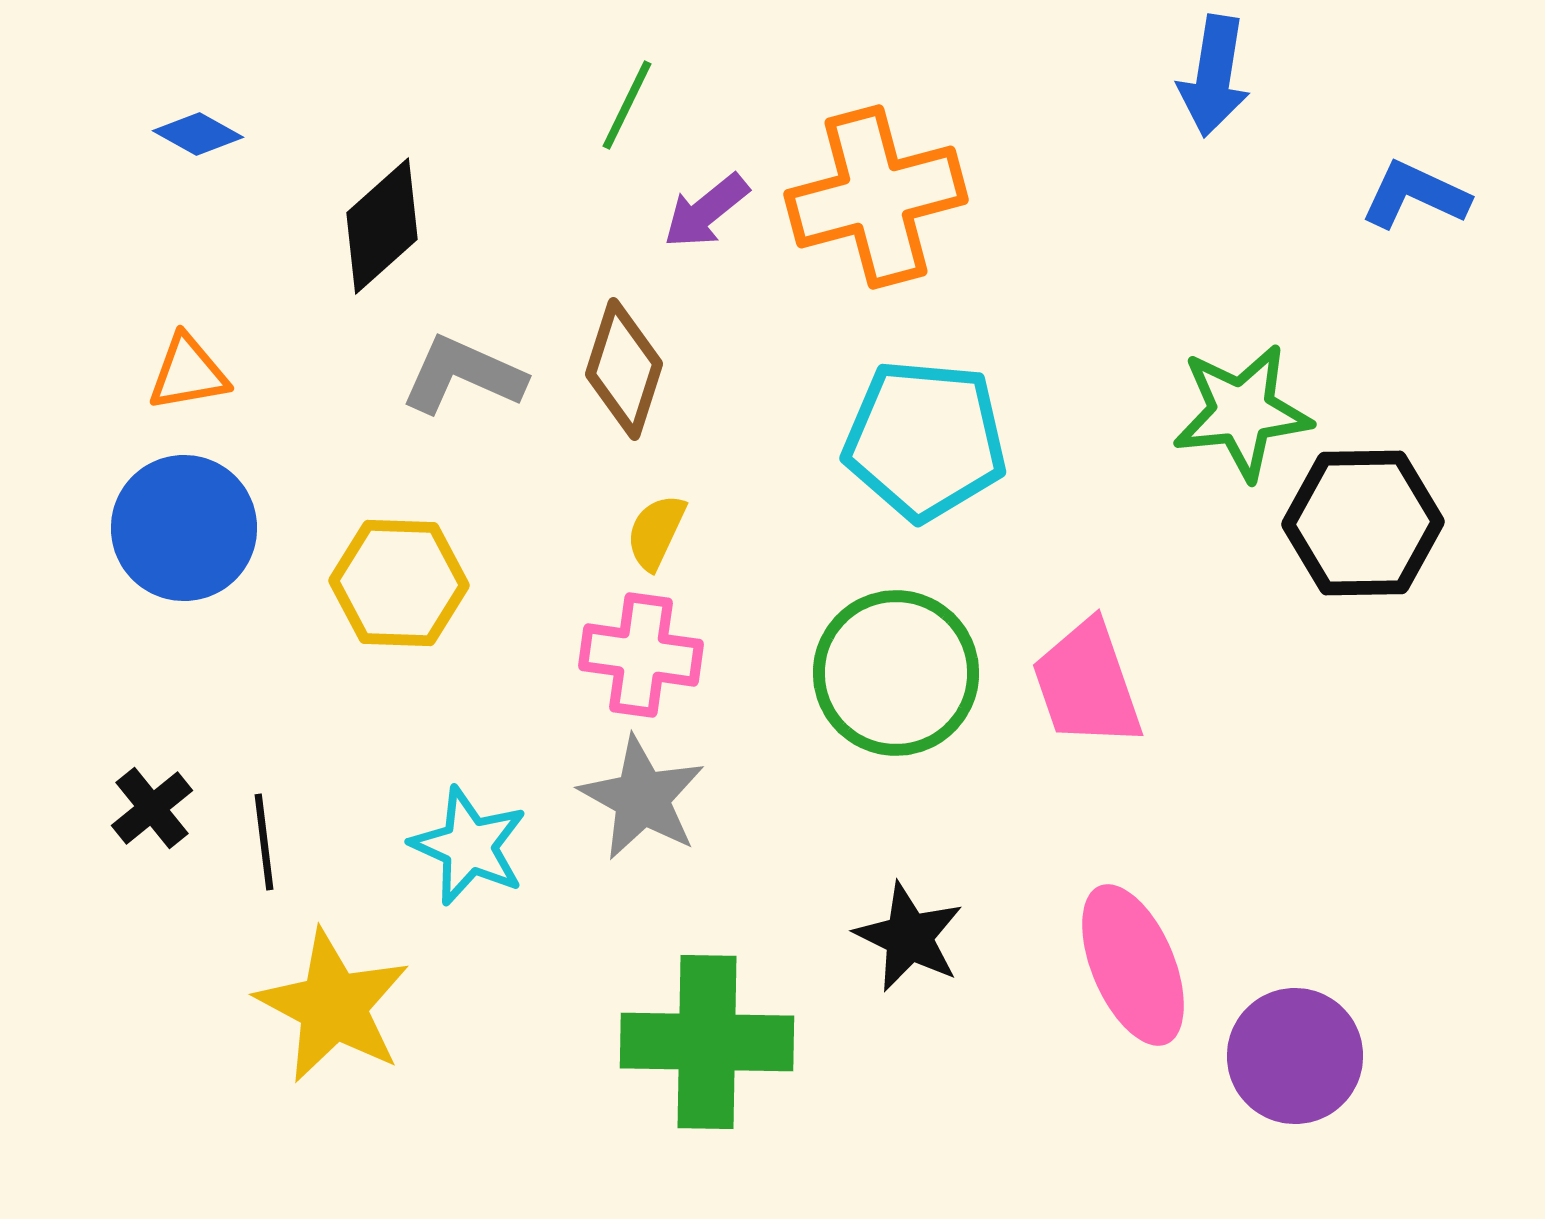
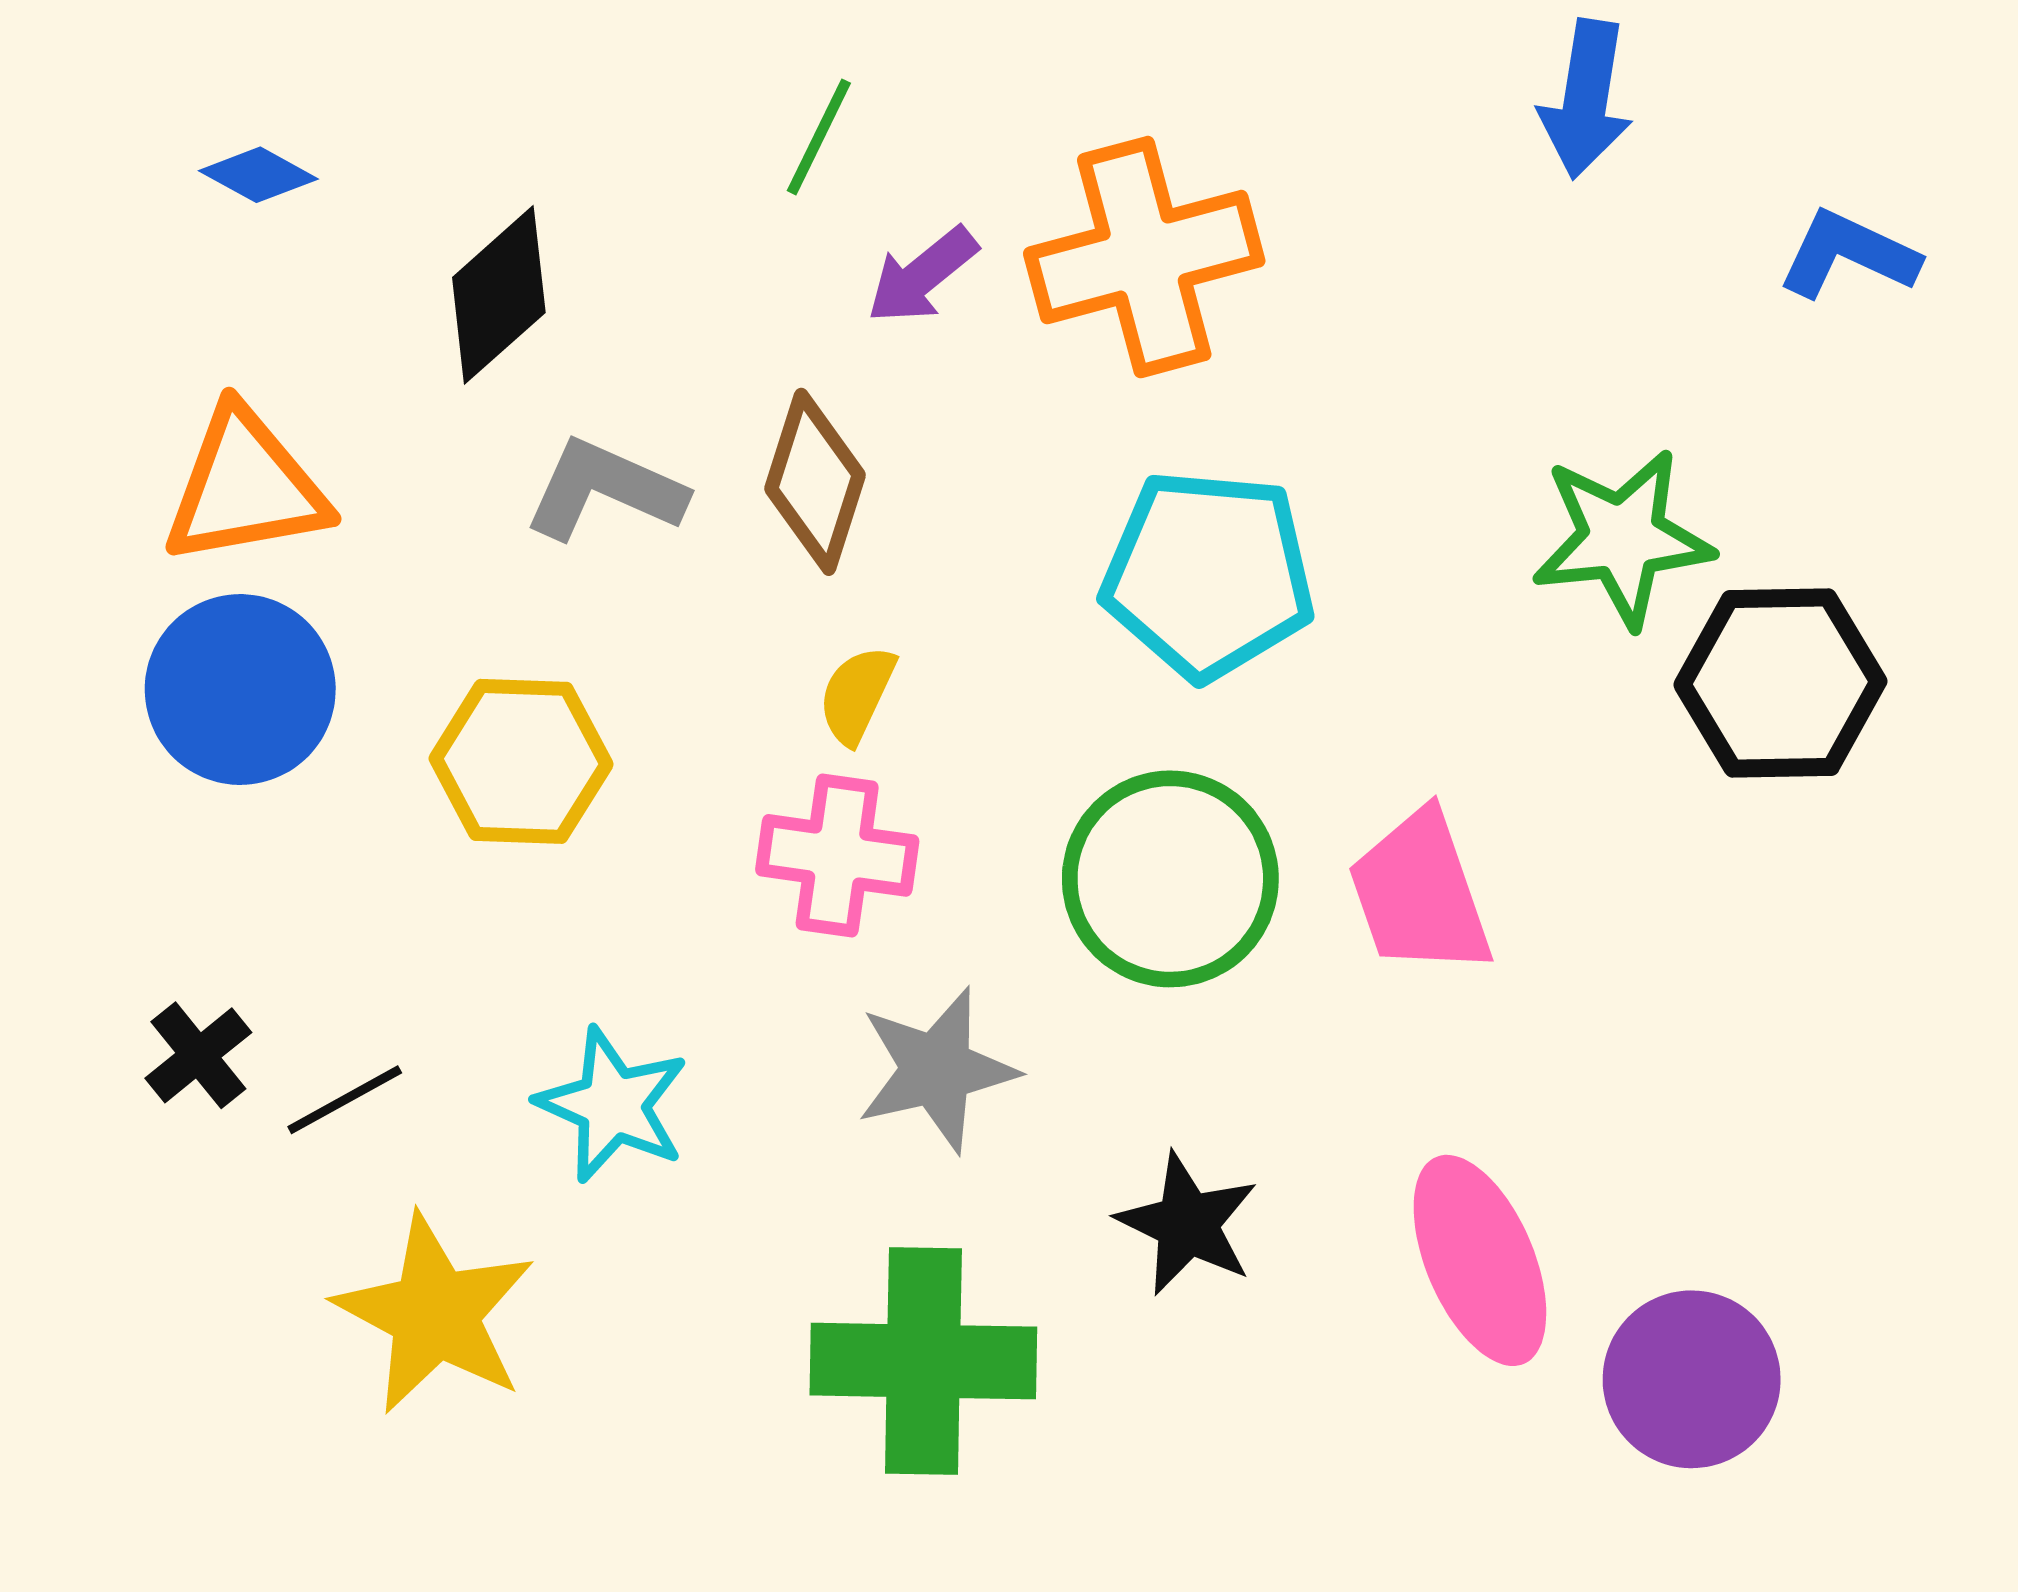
orange triangle: (188, 373) -> (245, 487), size x1.6
gray star: (642, 798) -> (936, 1070), moved, turned 30
black line: (264, 842) -> (345, 1100), turned 68

